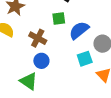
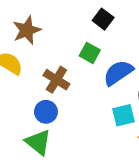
green square: (59, 18) -> (90, 53), turned 32
blue circle: (41, 61) -> (46, 112), moved

